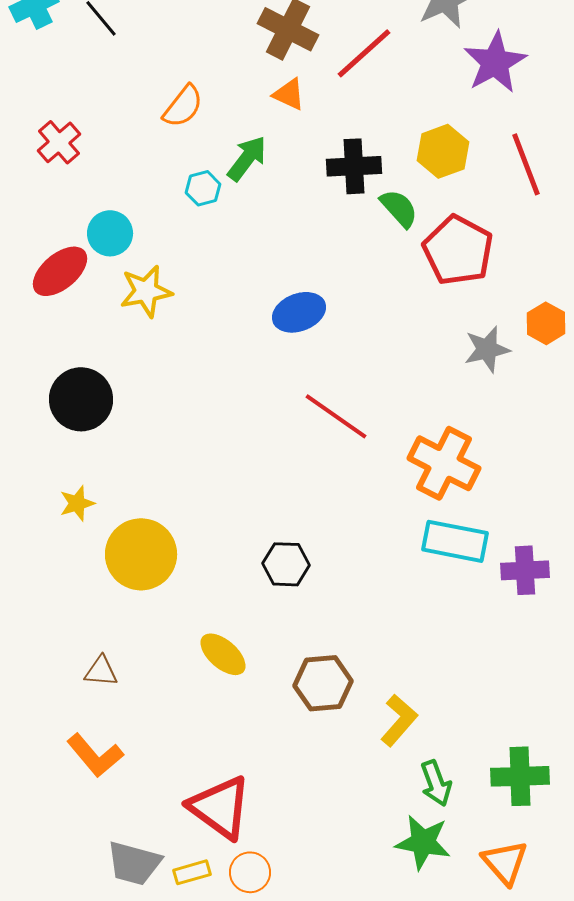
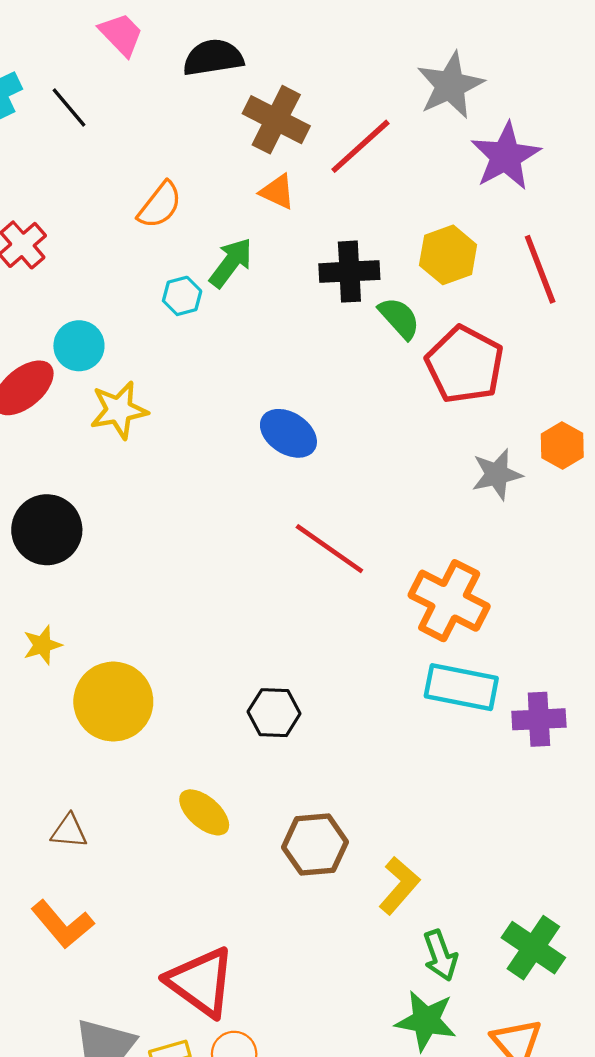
blue ellipse: (299, 312) -> (288, 433), turned 54
green cross: (520, 776) -> (533, 948), turned 36

